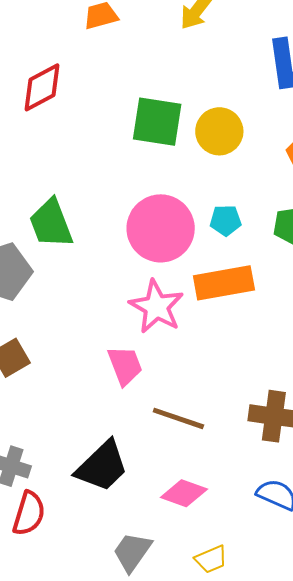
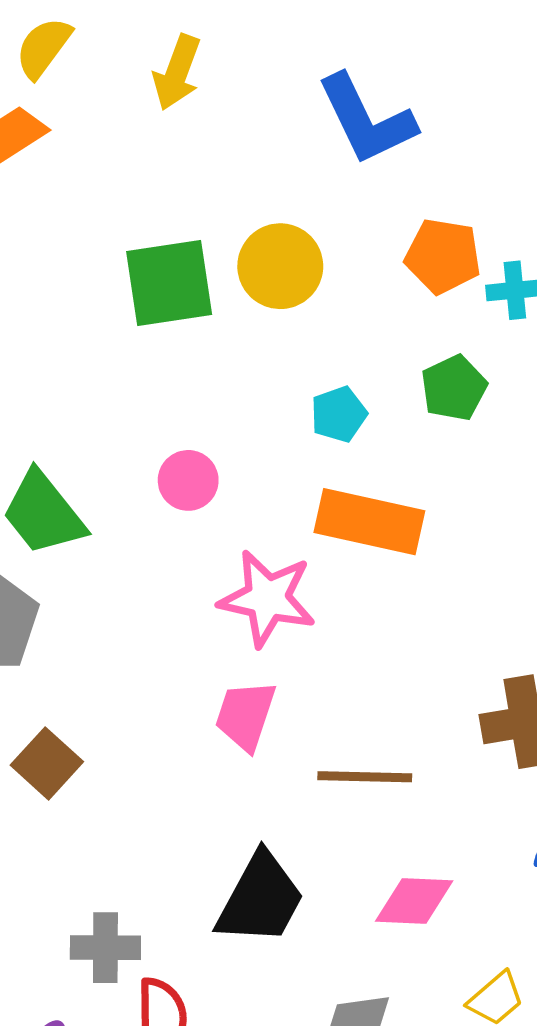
pink circle: (161, 228) -> (188, 480), moved, size x0.5
orange rectangle: (224, 283) -> (369, 522), turned 40
pink trapezoid: (125, 366) -> (245, 715), turned -123

